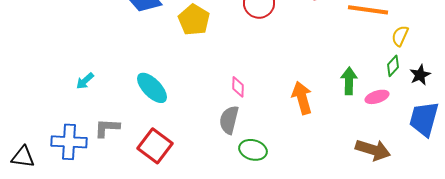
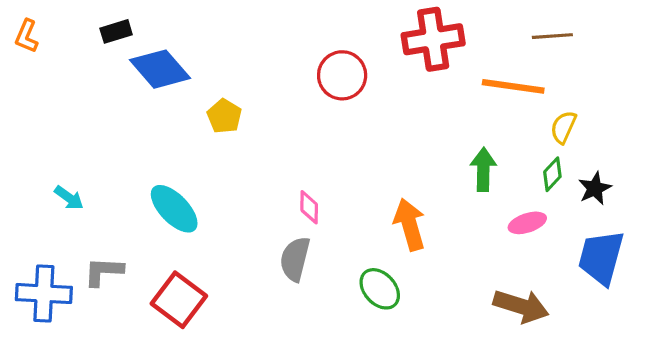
yellow pentagon: (194, 20) -> (224, 116), moved, size x0.7
cyan arrow: (85, 81) -> (69, 198), turned -102
green arrow: (349, 81) -> (483, 170), moved
green ellipse: (253, 150) -> (380, 289), moved, turned 32

